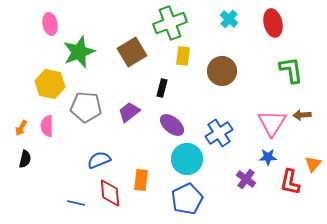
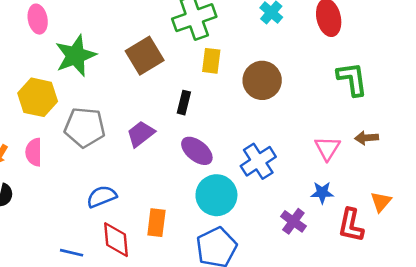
pink triangle: (272, 123) -> (327, 148), size x0.7

